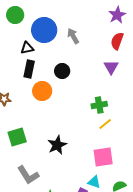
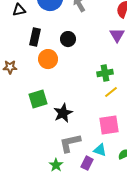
black triangle: (27, 48) -> (19, 10), moved
green square: (17, 137) -> (38, 99), moved
gray L-shape: (28, 175) -> (70, 143), moved, turned 110

